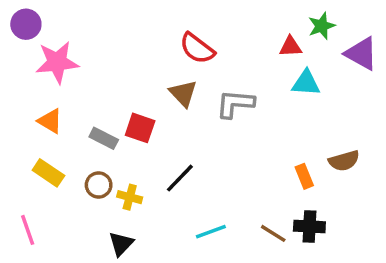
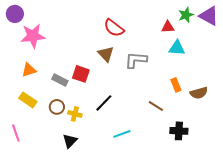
purple triangle: (361, 54) -> (209, 16), moved
orange triangle: (50, 121) -> (29, 70), turned -49
orange rectangle: (304, 176) -> (176, 85), moved
brown line: (273, 233) -> (156, 106), moved

